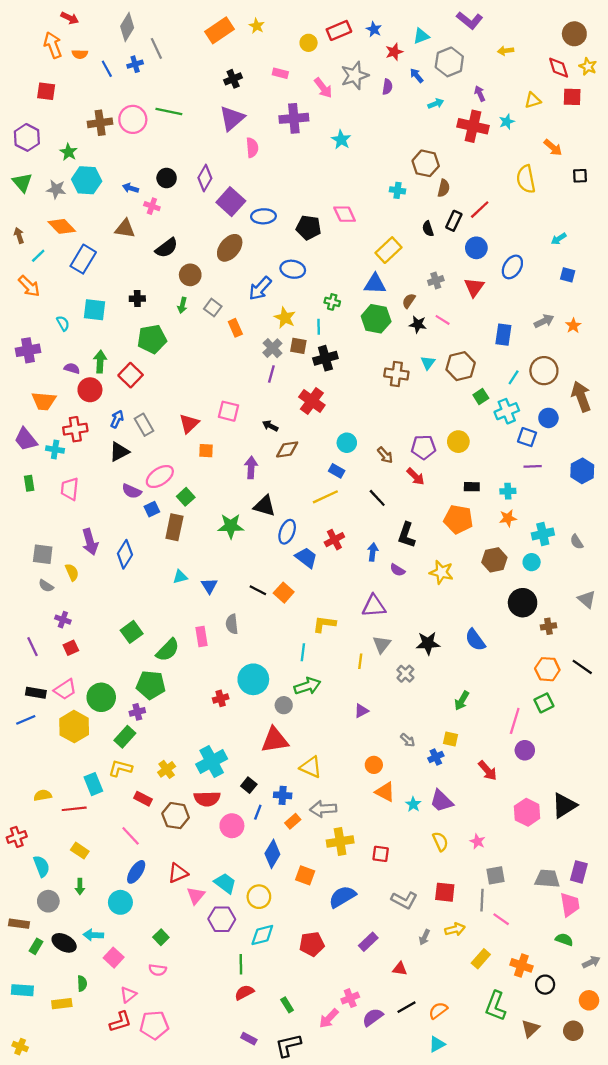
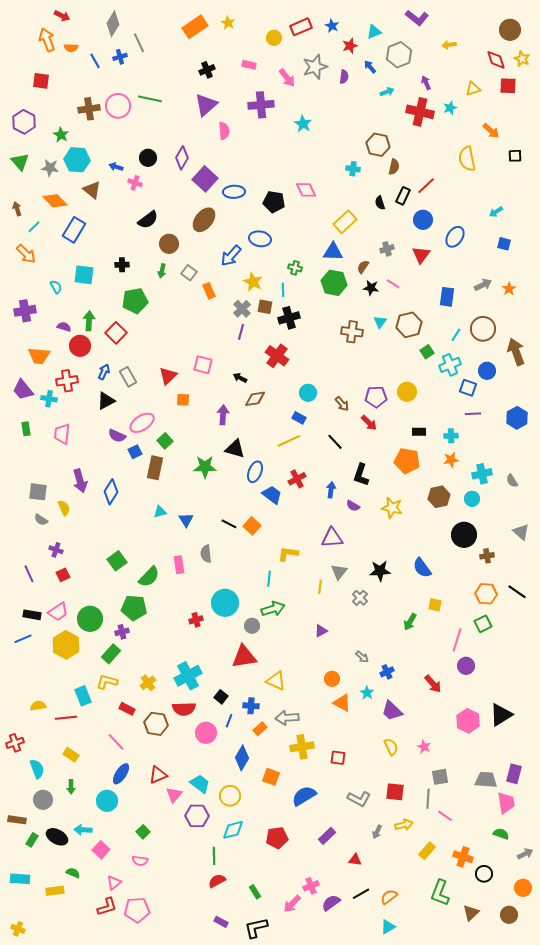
brown triangle: (125, 229) -> (92, 190), moved, turned 30
yellow square: (450, 739) -> (435, 605), moved
cyan star: (413, 804) -> (367, 693), moved
green semicircle: (82, 983) -> (73, 873), turned -64

